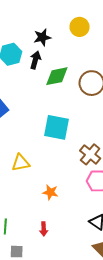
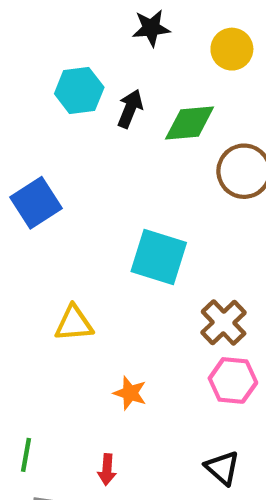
black star: (42, 37) -> (151, 28), moved
green diamond: (57, 76) -> (190, 123), moved

